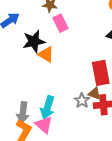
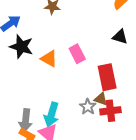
pink rectangle: (60, 23) -> (77, 54), moved
black star: (34, 41) -> (21, 47), moved, turned 30

